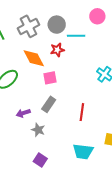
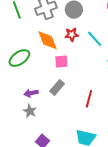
cyan line: (76, 36) -> (95, 39), moved, turned 42
gray star: (38, 130) -> (30, 111), moved

